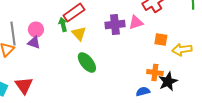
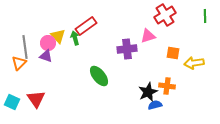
purple cross: (115, 25) -> (127, 49), moved
yellow triangle: (79, 34) -> (58, 36), moved
black star: (168, 82) -> (148, 92), moved

